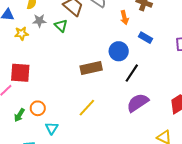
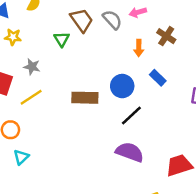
gray star: (39, 21) -> (32, 67), moved
purple semicircle: (138, 103) -> (130, 152), turned 40
yellow line: (87, 108) -> (31, 97), moved

